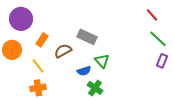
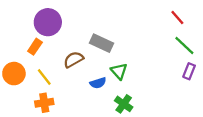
purple circle: (21, 19) -> (48, 22), moved
orange rectangle: (42, 40) -> (35, 47), moved
orange circle: (12, 50) -> (14, 74), moved
green cross: (95, 88) -> (124, 104), moved

